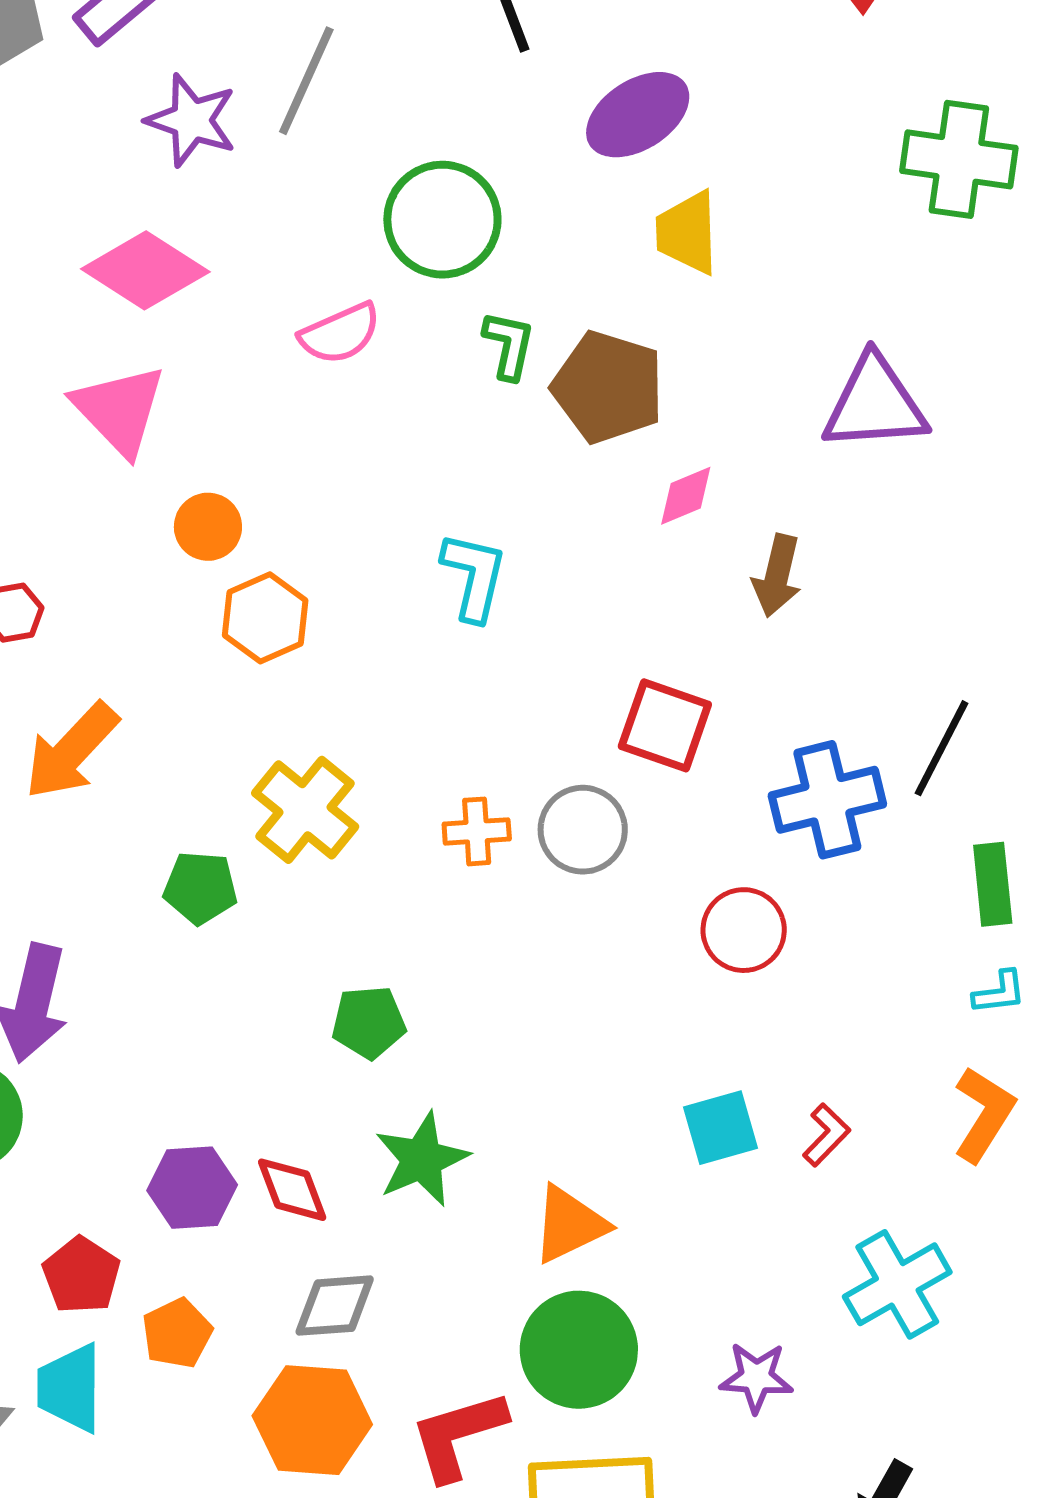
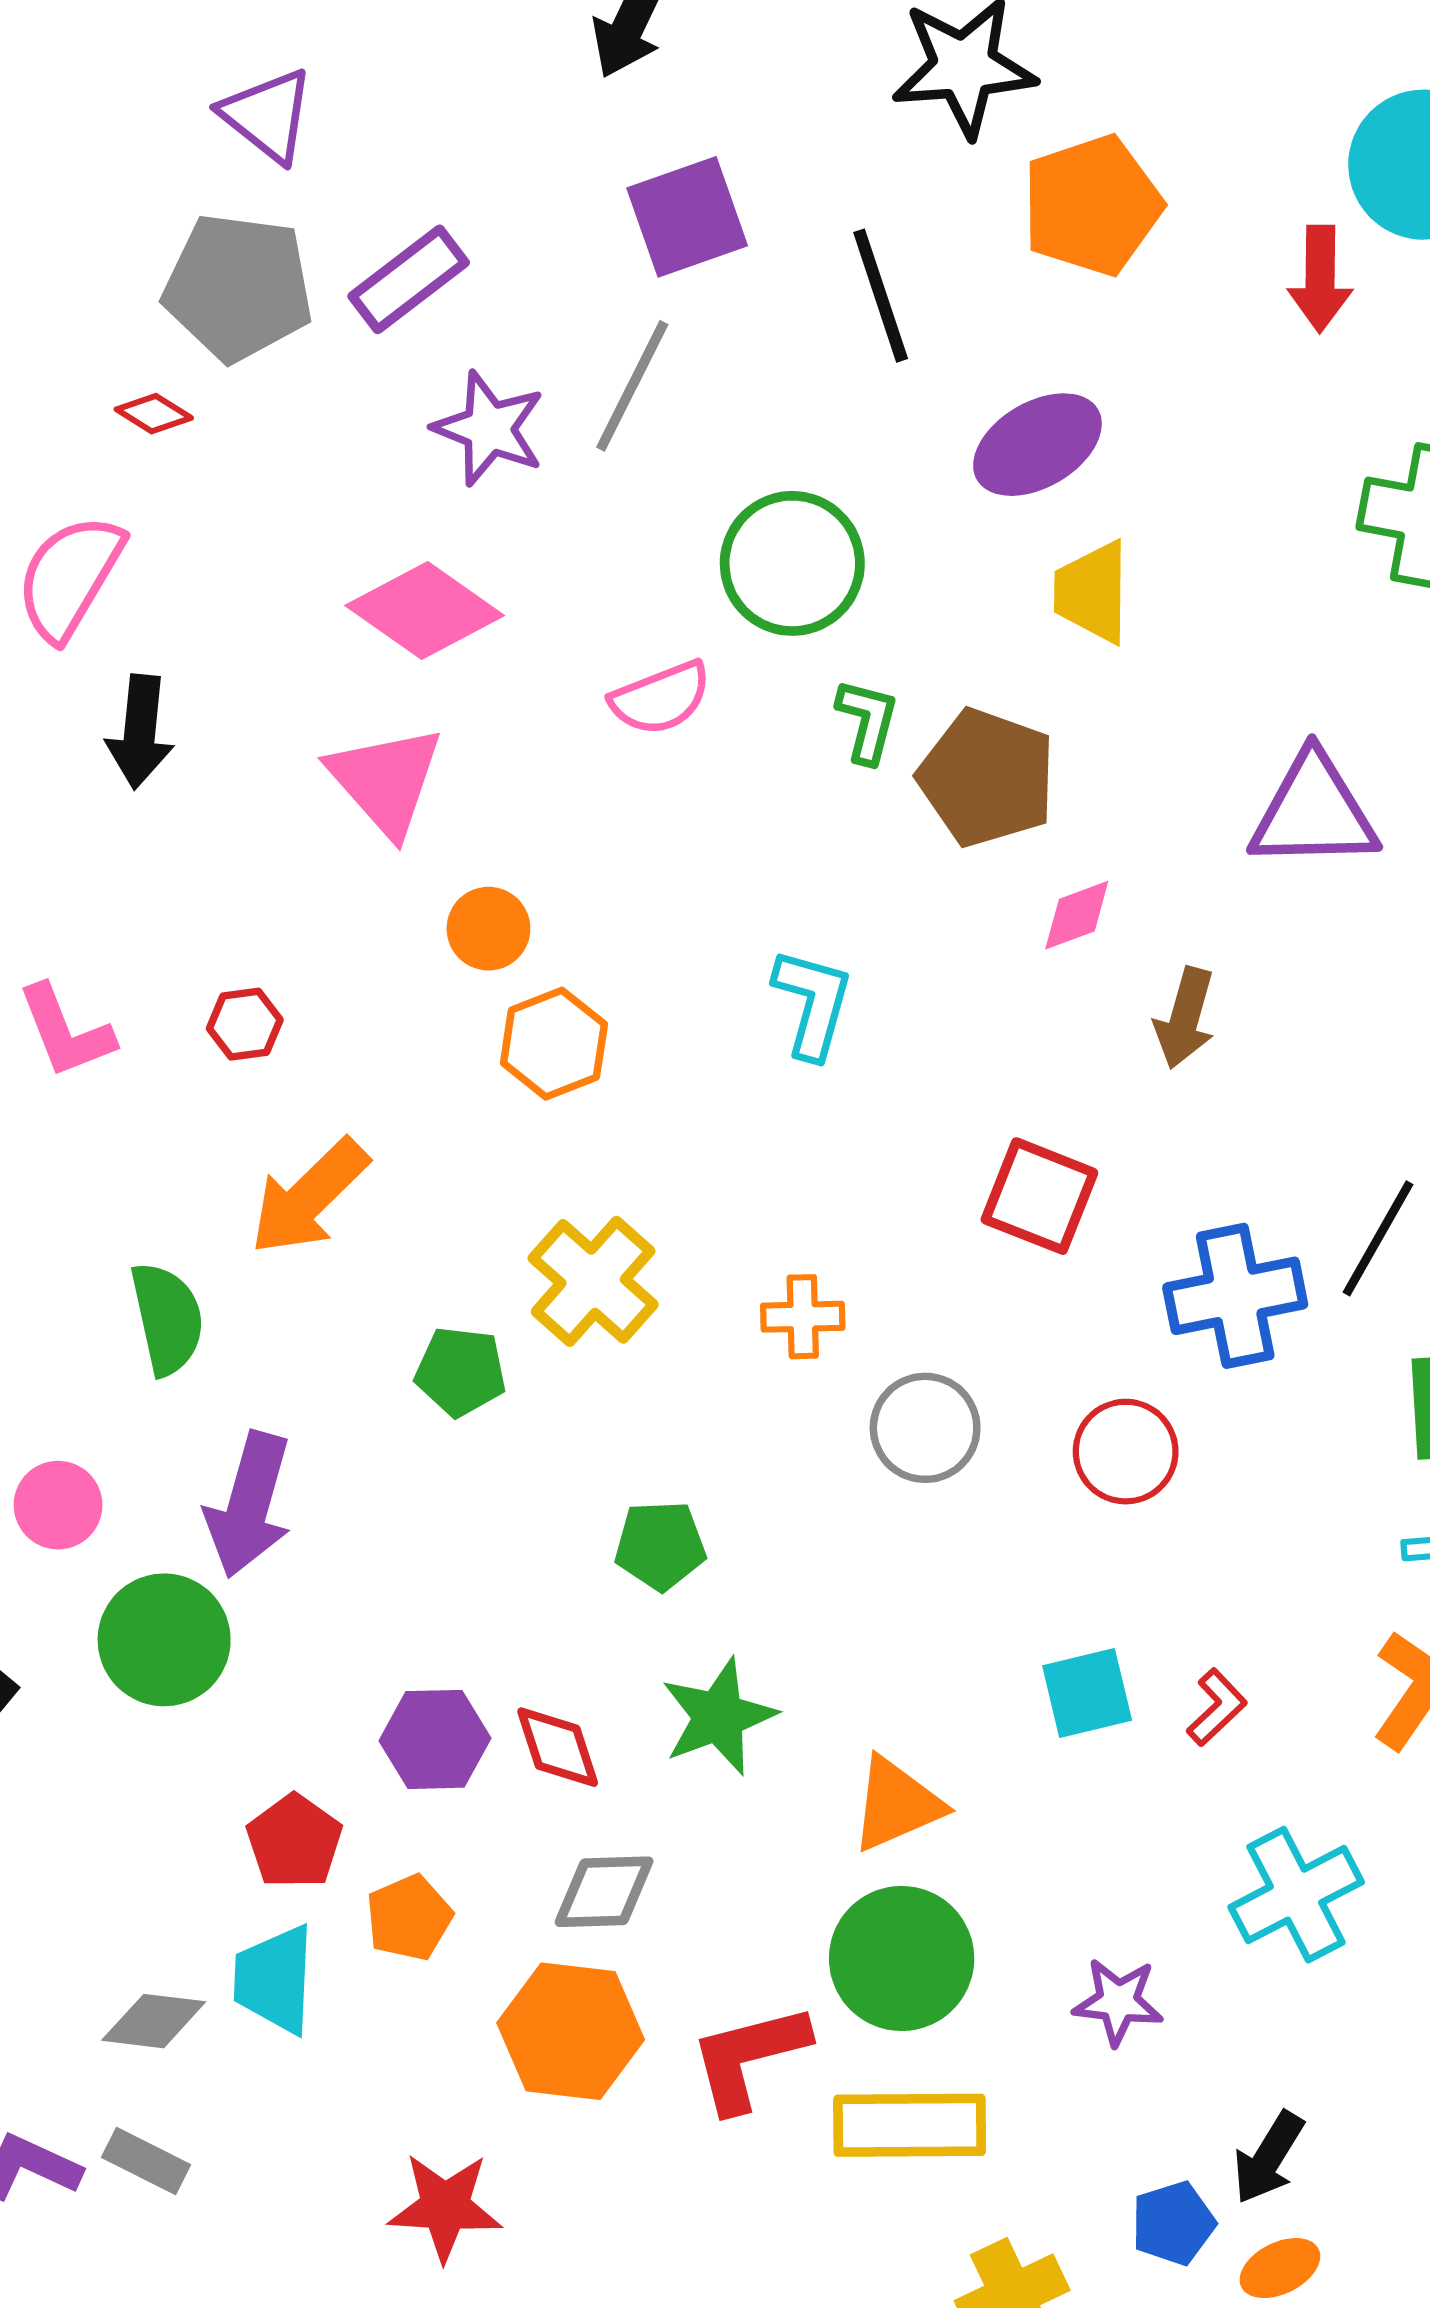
gray circle: (583, 830) -> (925, 1428), moved

